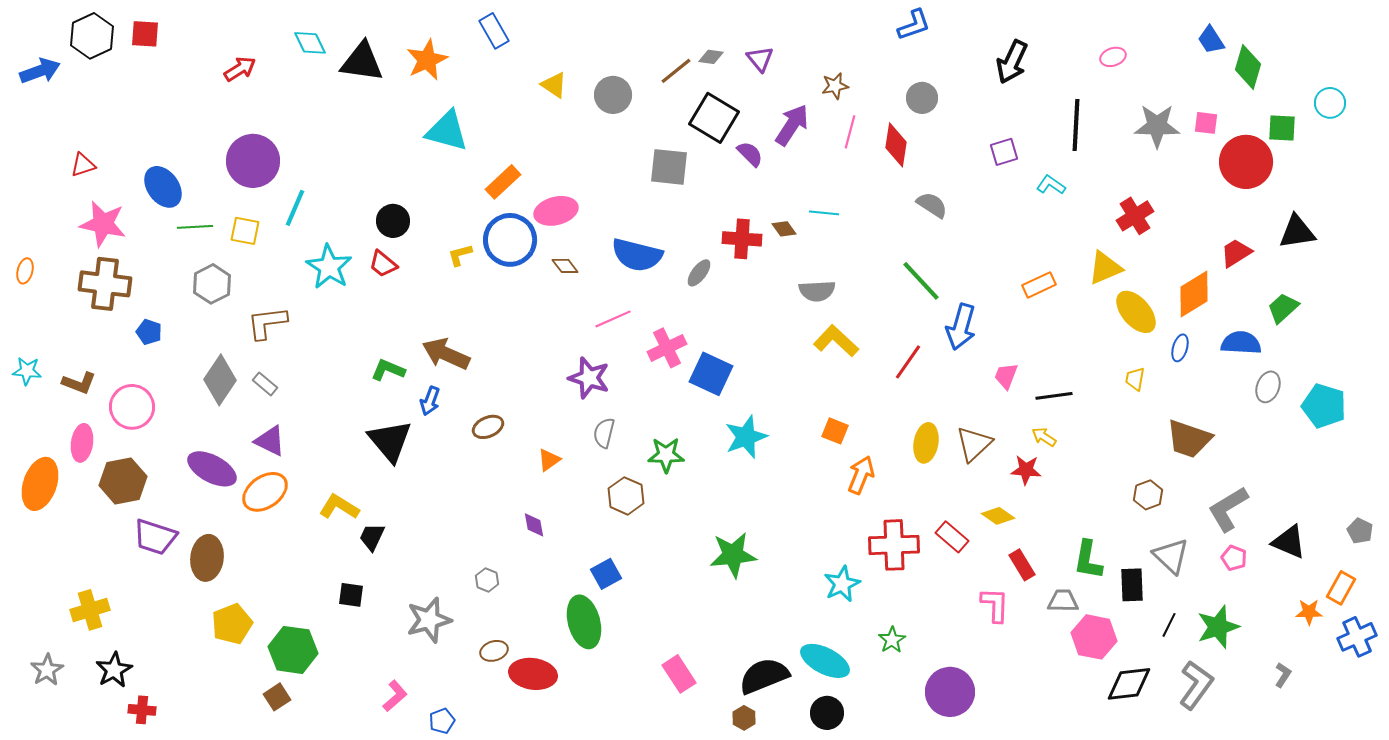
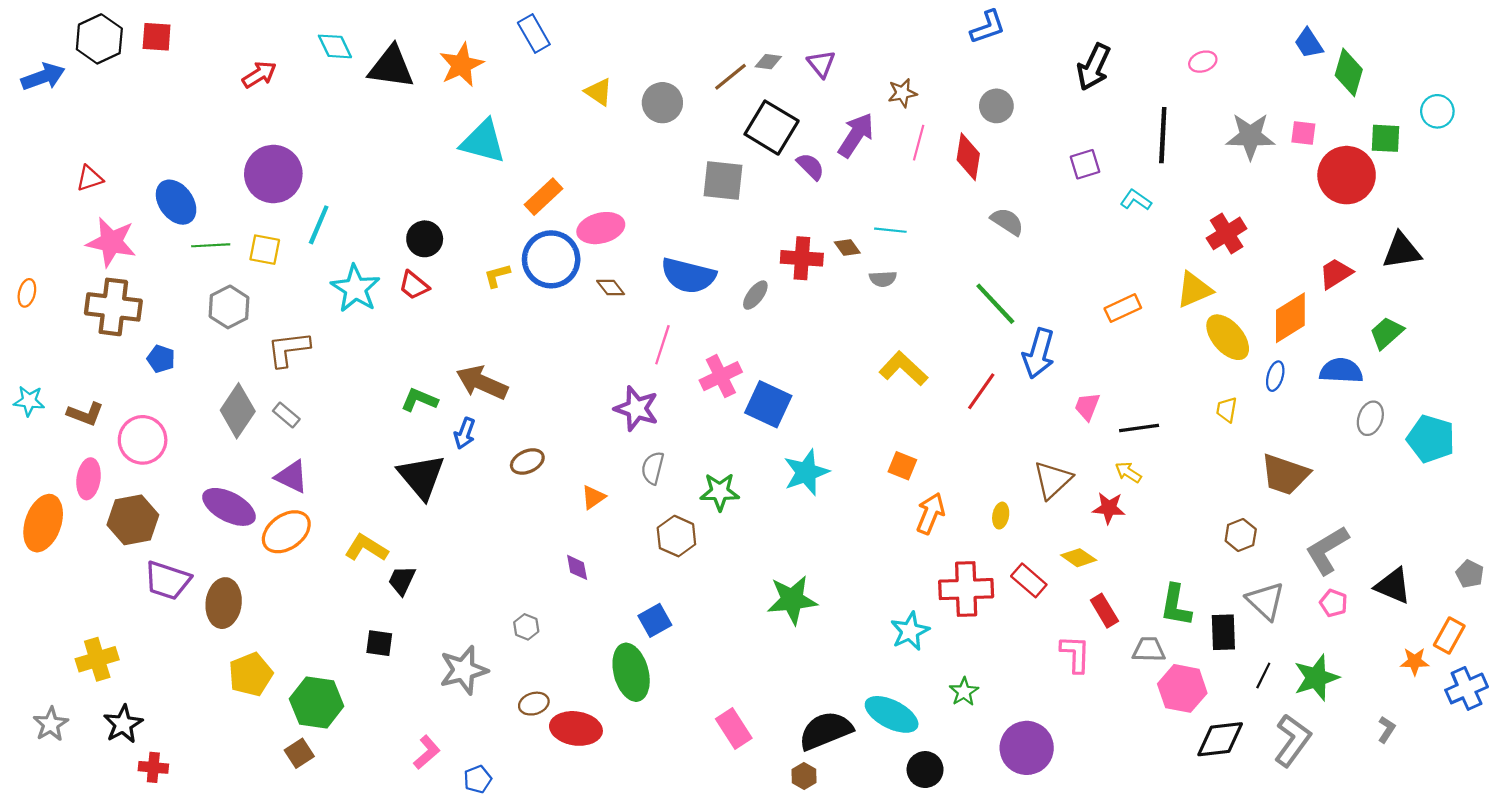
gray semicircle: (817, 291) -> (883, 279), moved, size x0.7
pink line: (613, 319) -> (662, 345), turned -48
yellow ellipse: (926, 443) -> (1001, 516), moved, size x0.6
black circle: (827, 713) -> (925, 770), moved

